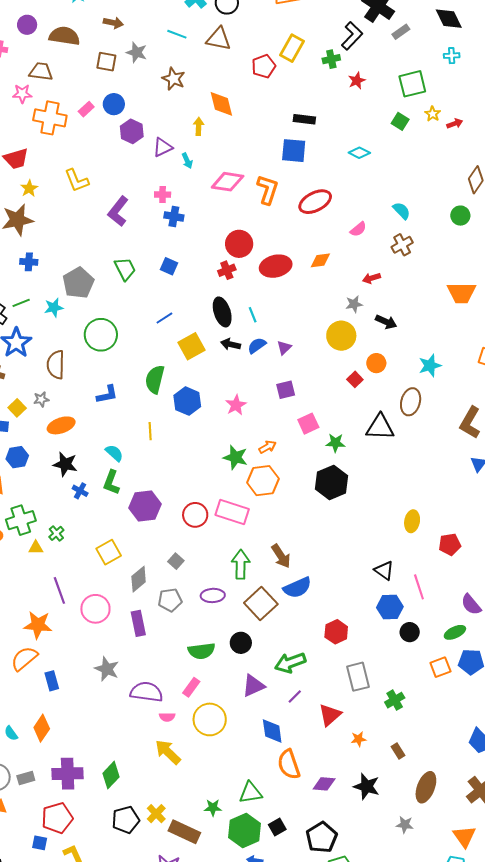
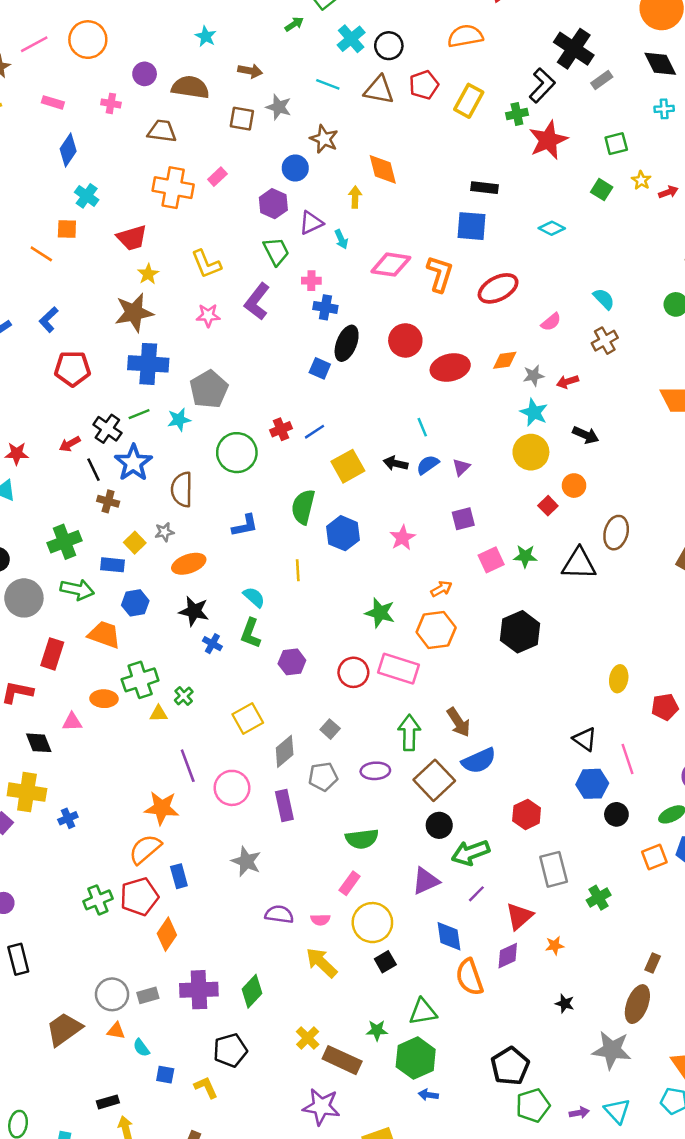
red pentagon: (264, 66) -> (424, 85), moved
red star: (357, 81) -> (548, 140), size x1.8
green square: (412, 84) -> (616, 144), size x0.7
pink star: (22, 94) -> (208, 315), moved
blue circle: (114, 104) -> (295, 168), moved
blue cross: (29, 262) -> (148, 364), size x1.8
green trapezoid: (125, 269) -> (276, 251), moved
red cross: (227, 270) -> (281, 429), moved
gray star: (354, 304) -> (534, 376), moved
black ellipse: (222, 312) -> (347, 343), moved, turned 40
cyan star: (430, 366) -> (534, 412), moved, turned -30
green star: (335, 443) -> (525, 556), moved
green star: (235, 457) -> (380, 613), moved
purple hexagon: (145, 506) -> (292, 662), size x0.7
black circle: (241, 643) -> (439, 825), moved
purple semicircle: (146, 692) -> (279, 914), moved, size x0.7
cyan semicircle: (11, 733) -> (141, 1048), moved
brown rectangle: (398, 751) -> (653, 963), moved, turned 56
purple diamond: (324, 784) -> (508, 956), moved, turned -30
black star: (367, 786) -> (565, 1003), size x0.6
red pentagon: (57, 818) -> (139, 897), moved
black pentagon: (126, 820) -> (230, 1050), moved
gray star: (405, 825) -> (612, 1050), size x1.8
black square: (277, 827) -> (385, 962), moved

